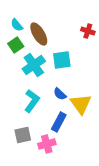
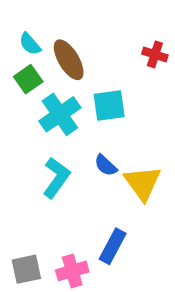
blue rectangle: (59, 122) -> (113, 246), moved
gray square: (23, 135) -> (26, 269), moved
pink cross: (47, 144) -> (72, 271), moved

